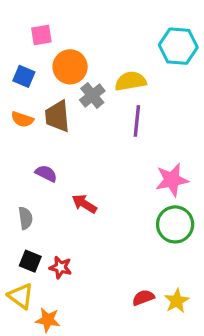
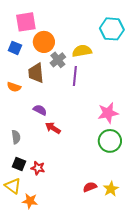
pink square: (41, 35) -> (26, 22), size x1.5
orange semicircle: (22, 119) -> (14, 87), moved
purple line: (137, 121) -> (75, 76), moved
purple semicircle: (46, 173) -> (40, 110), moved

